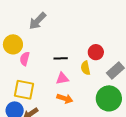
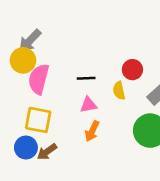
gray arrow: (37, 21) -> (30, 41), moved
pink semicircle: (25, 59) -> (39, 79), size x1.6
orange arrow: (65, 99) -> (92, 131), turned 98

